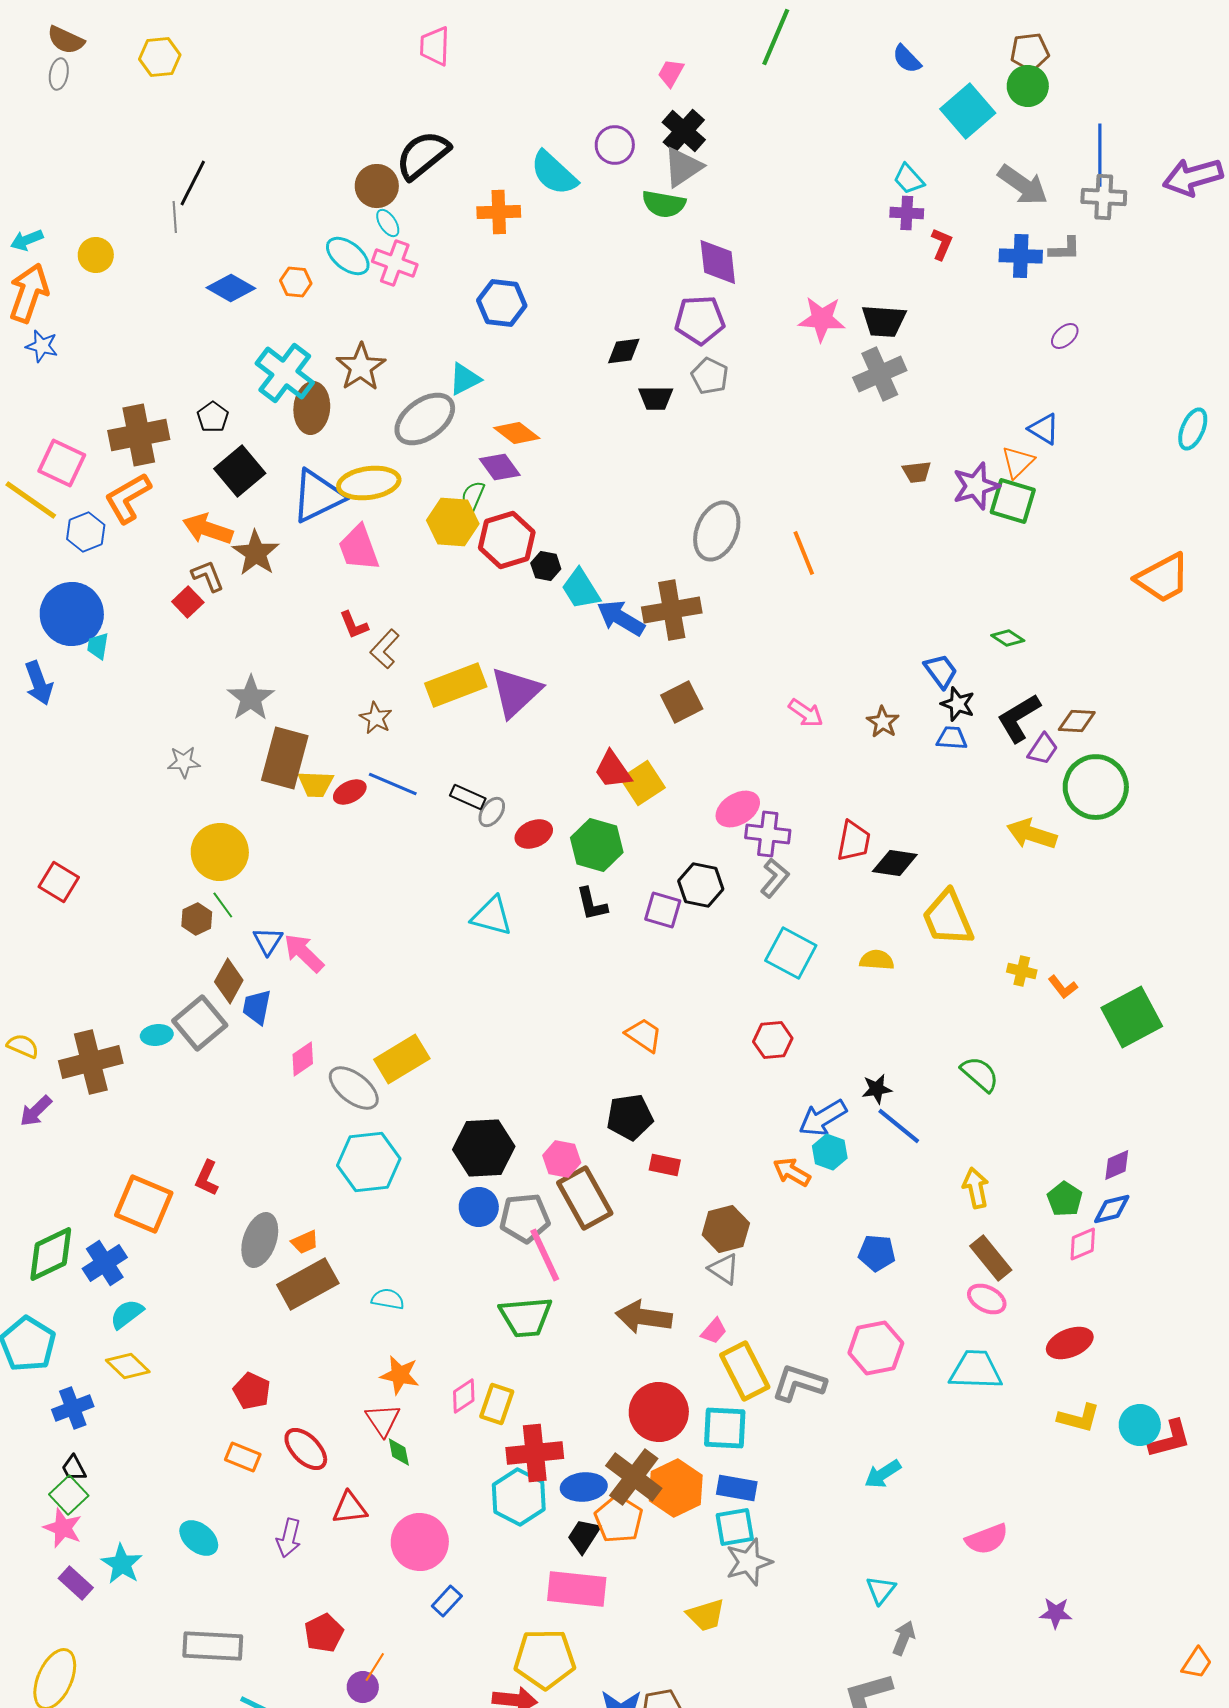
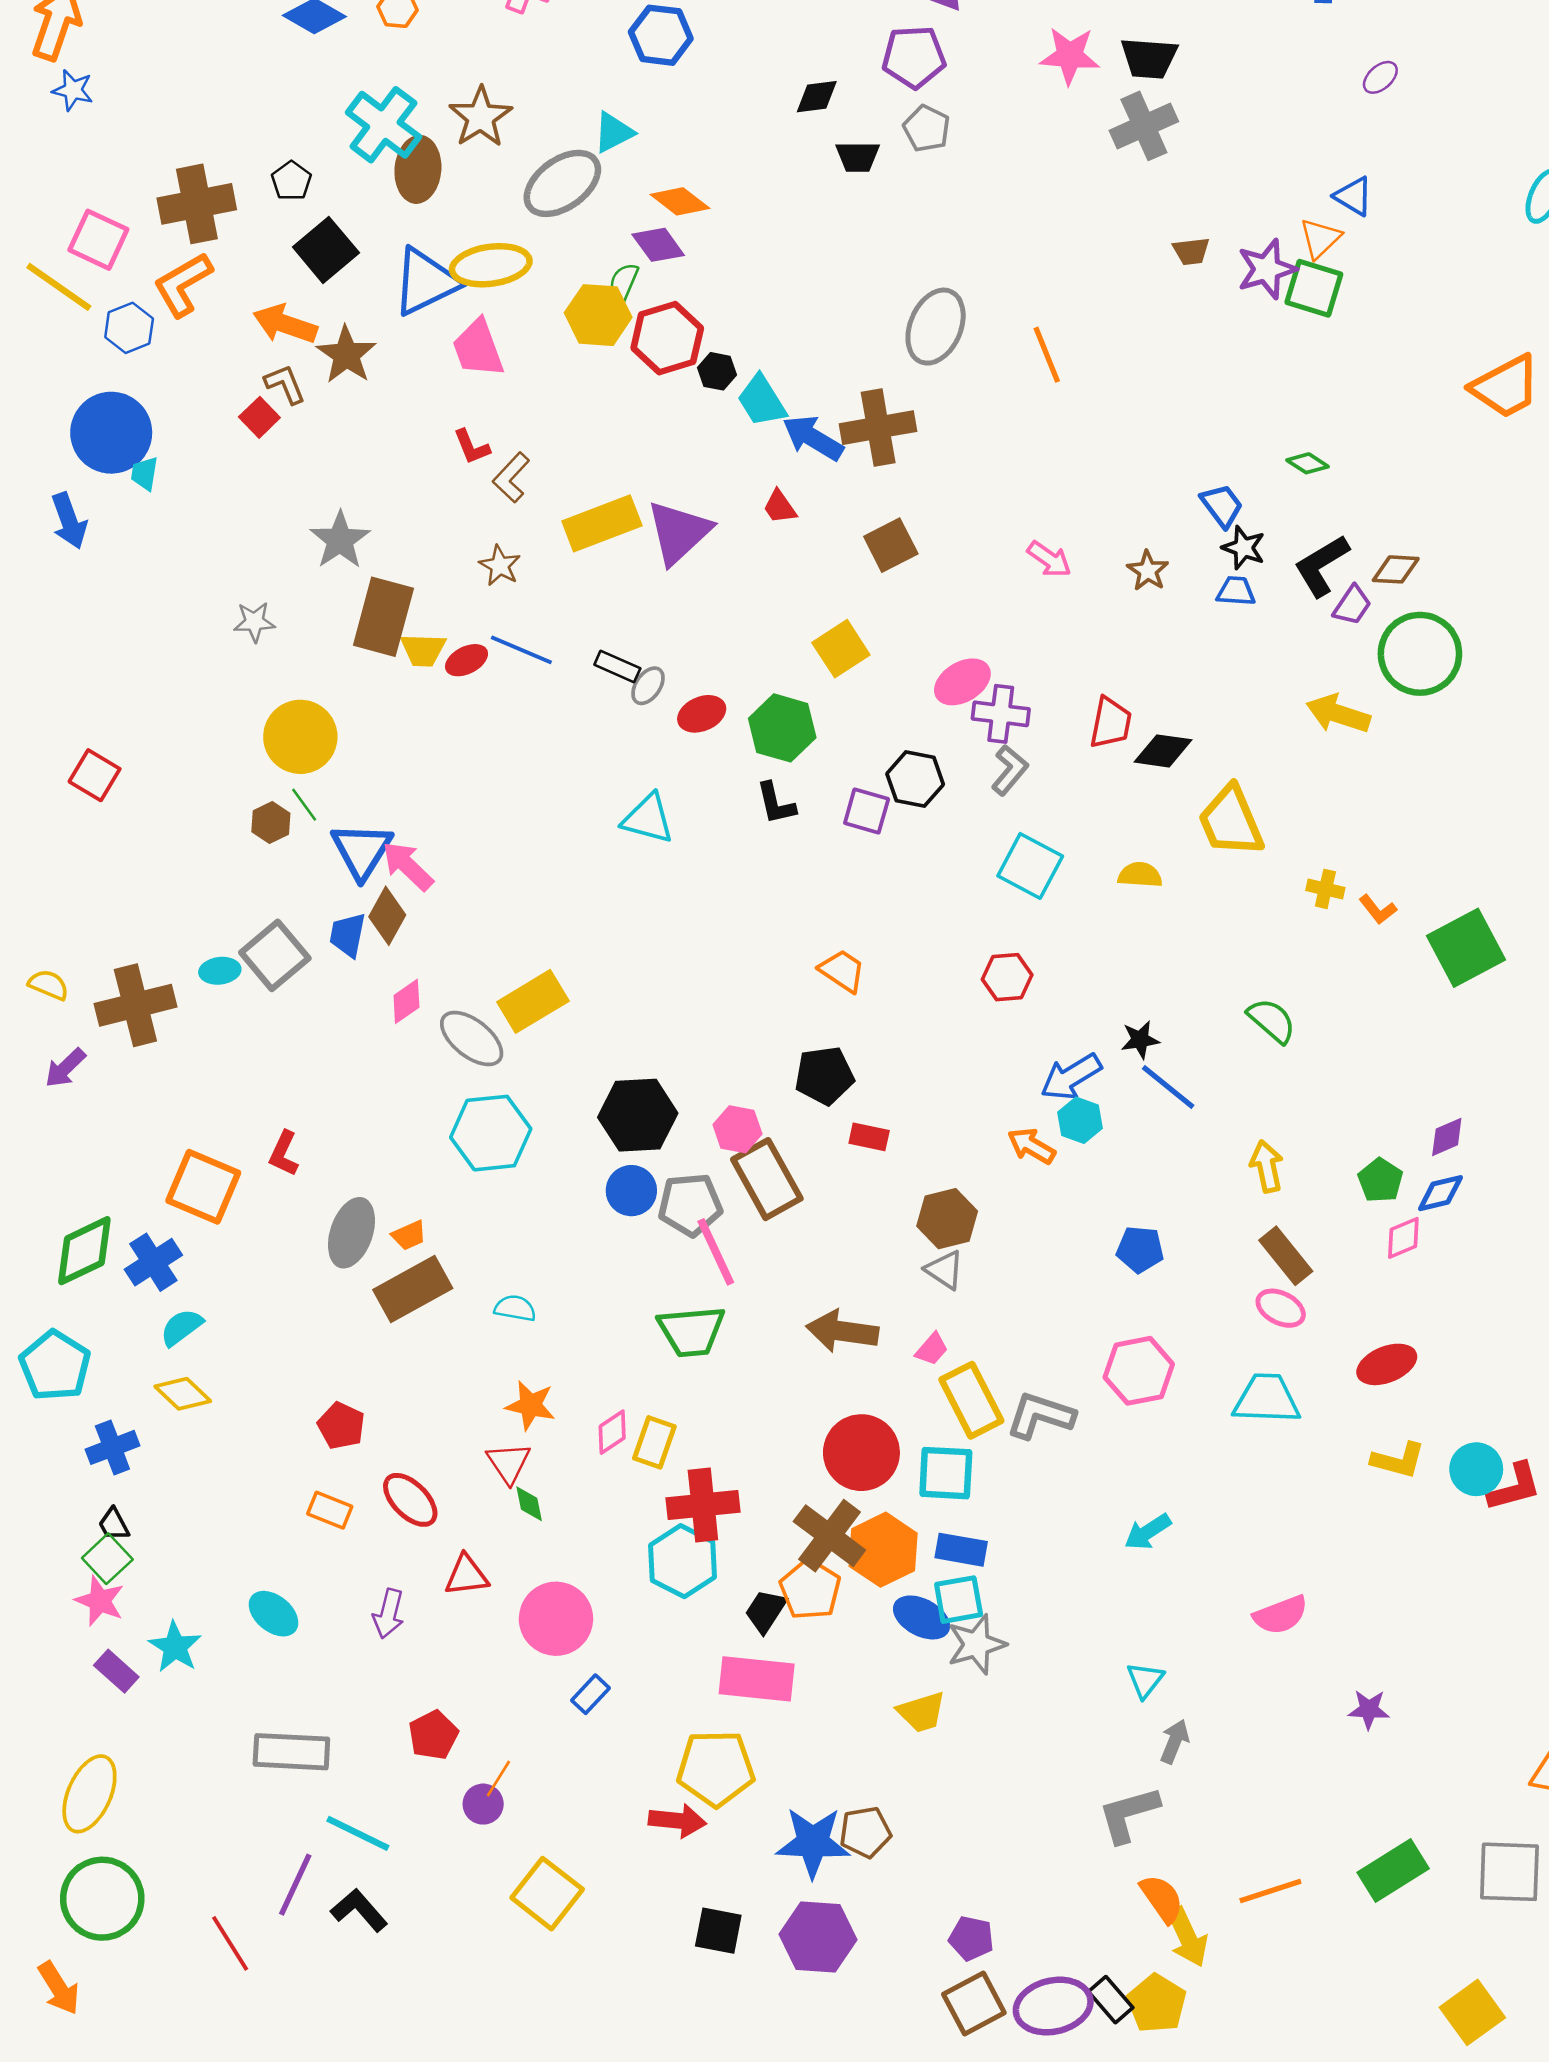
red trapezoid: (613, 770) -> (780, 507), moved, size x0.7
blue triangle: (268, 941) -> (362, 851), size x1.6
brown diamond: (229, 981) -> (387, 916), moved
blue ellipse: (584, 1487) -> (922, 1617), moved, turned 33

